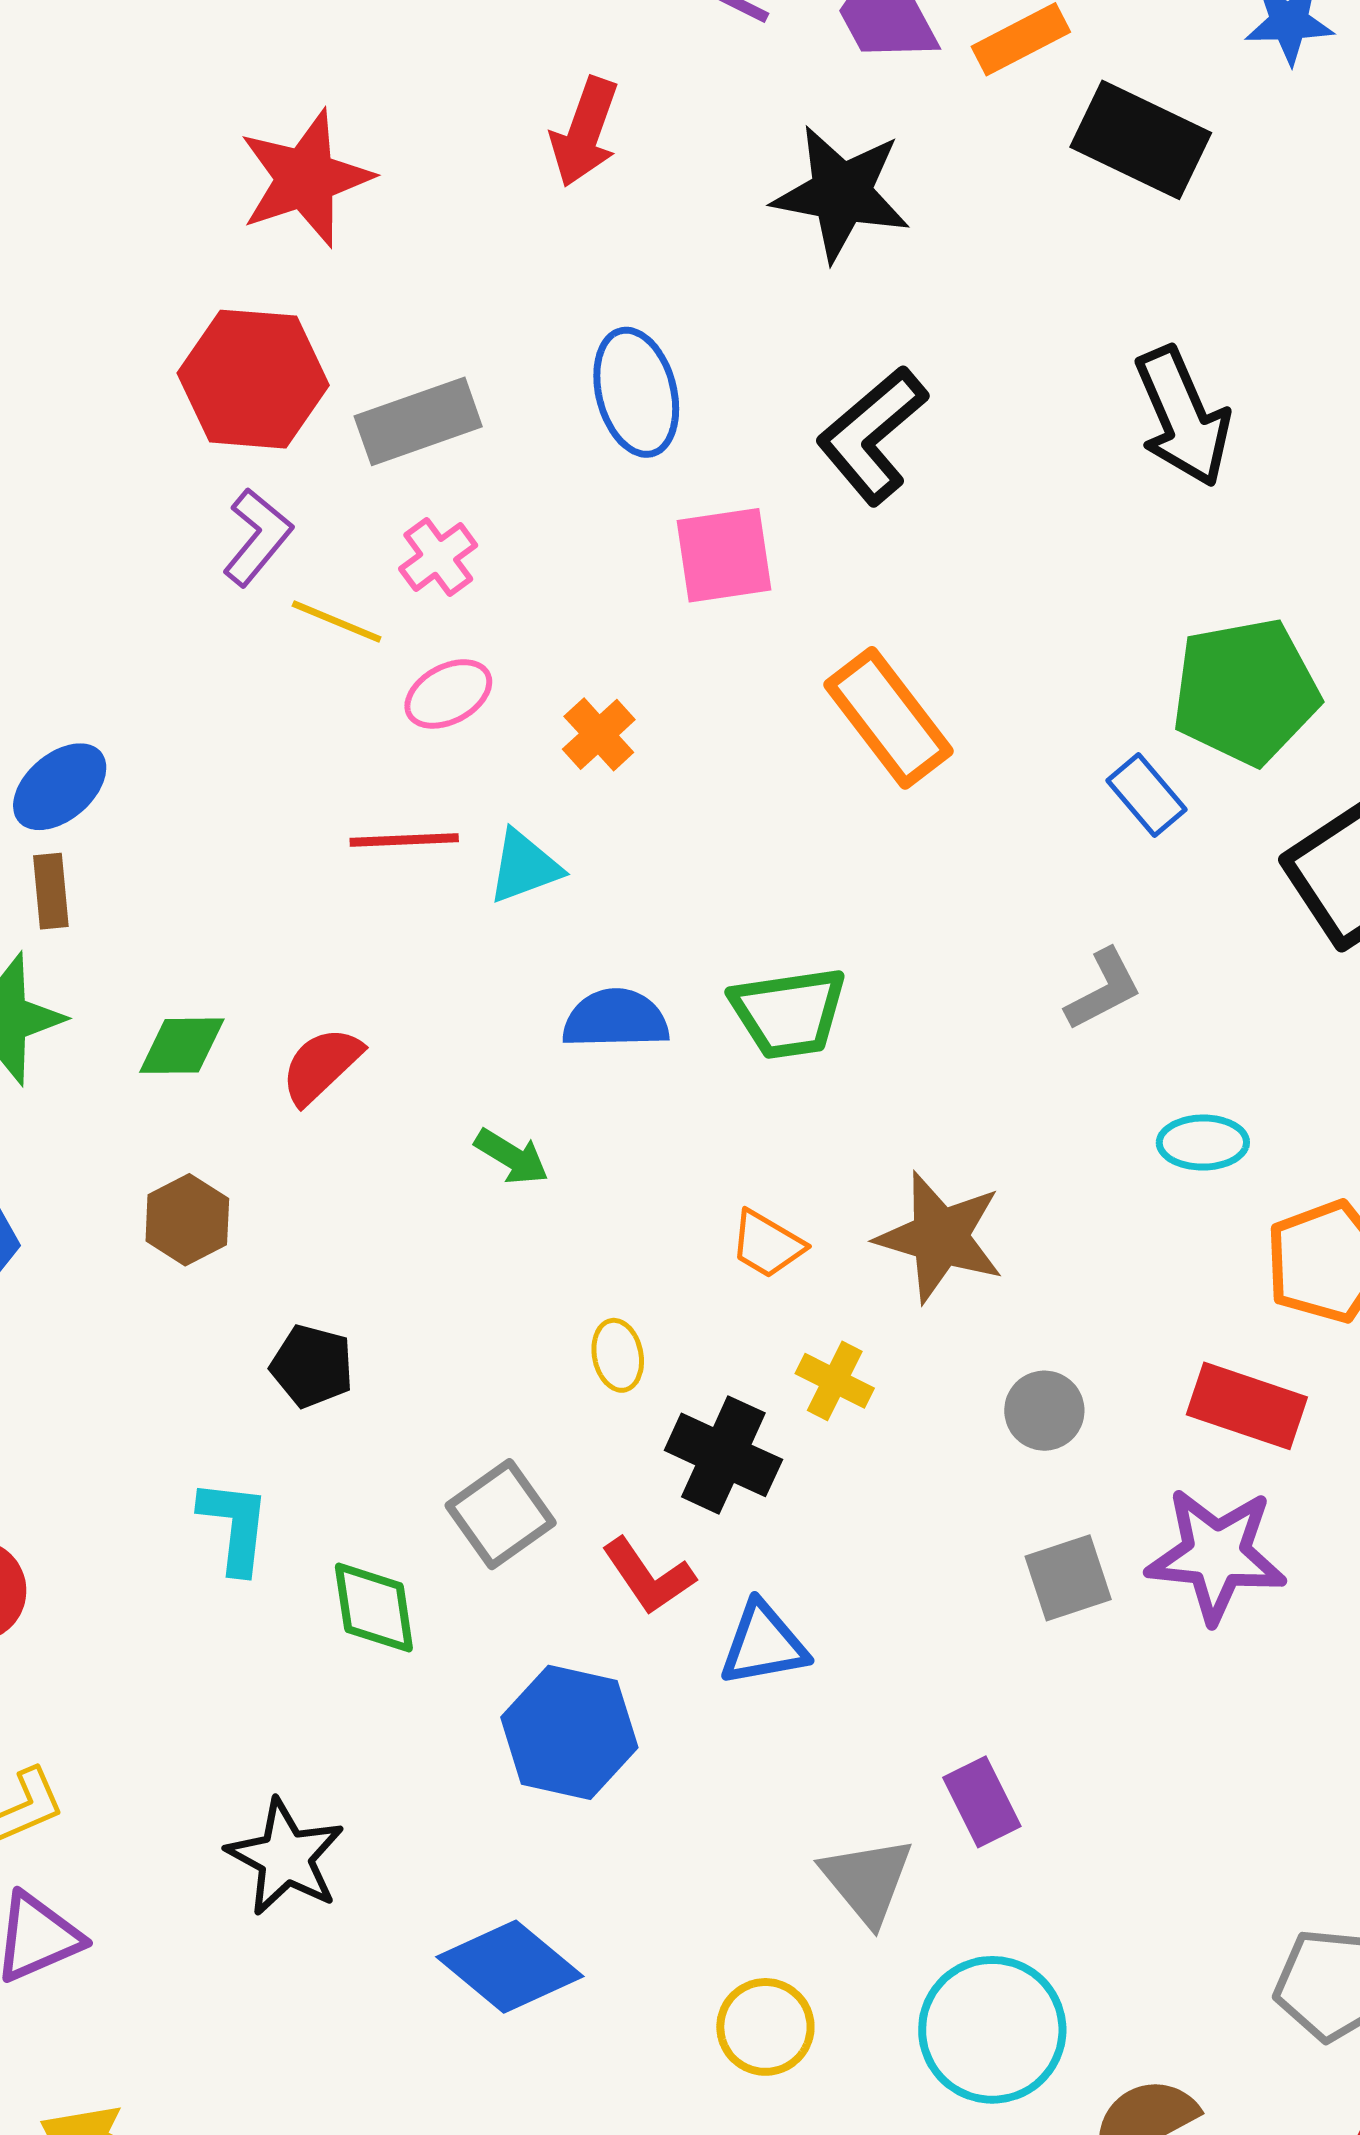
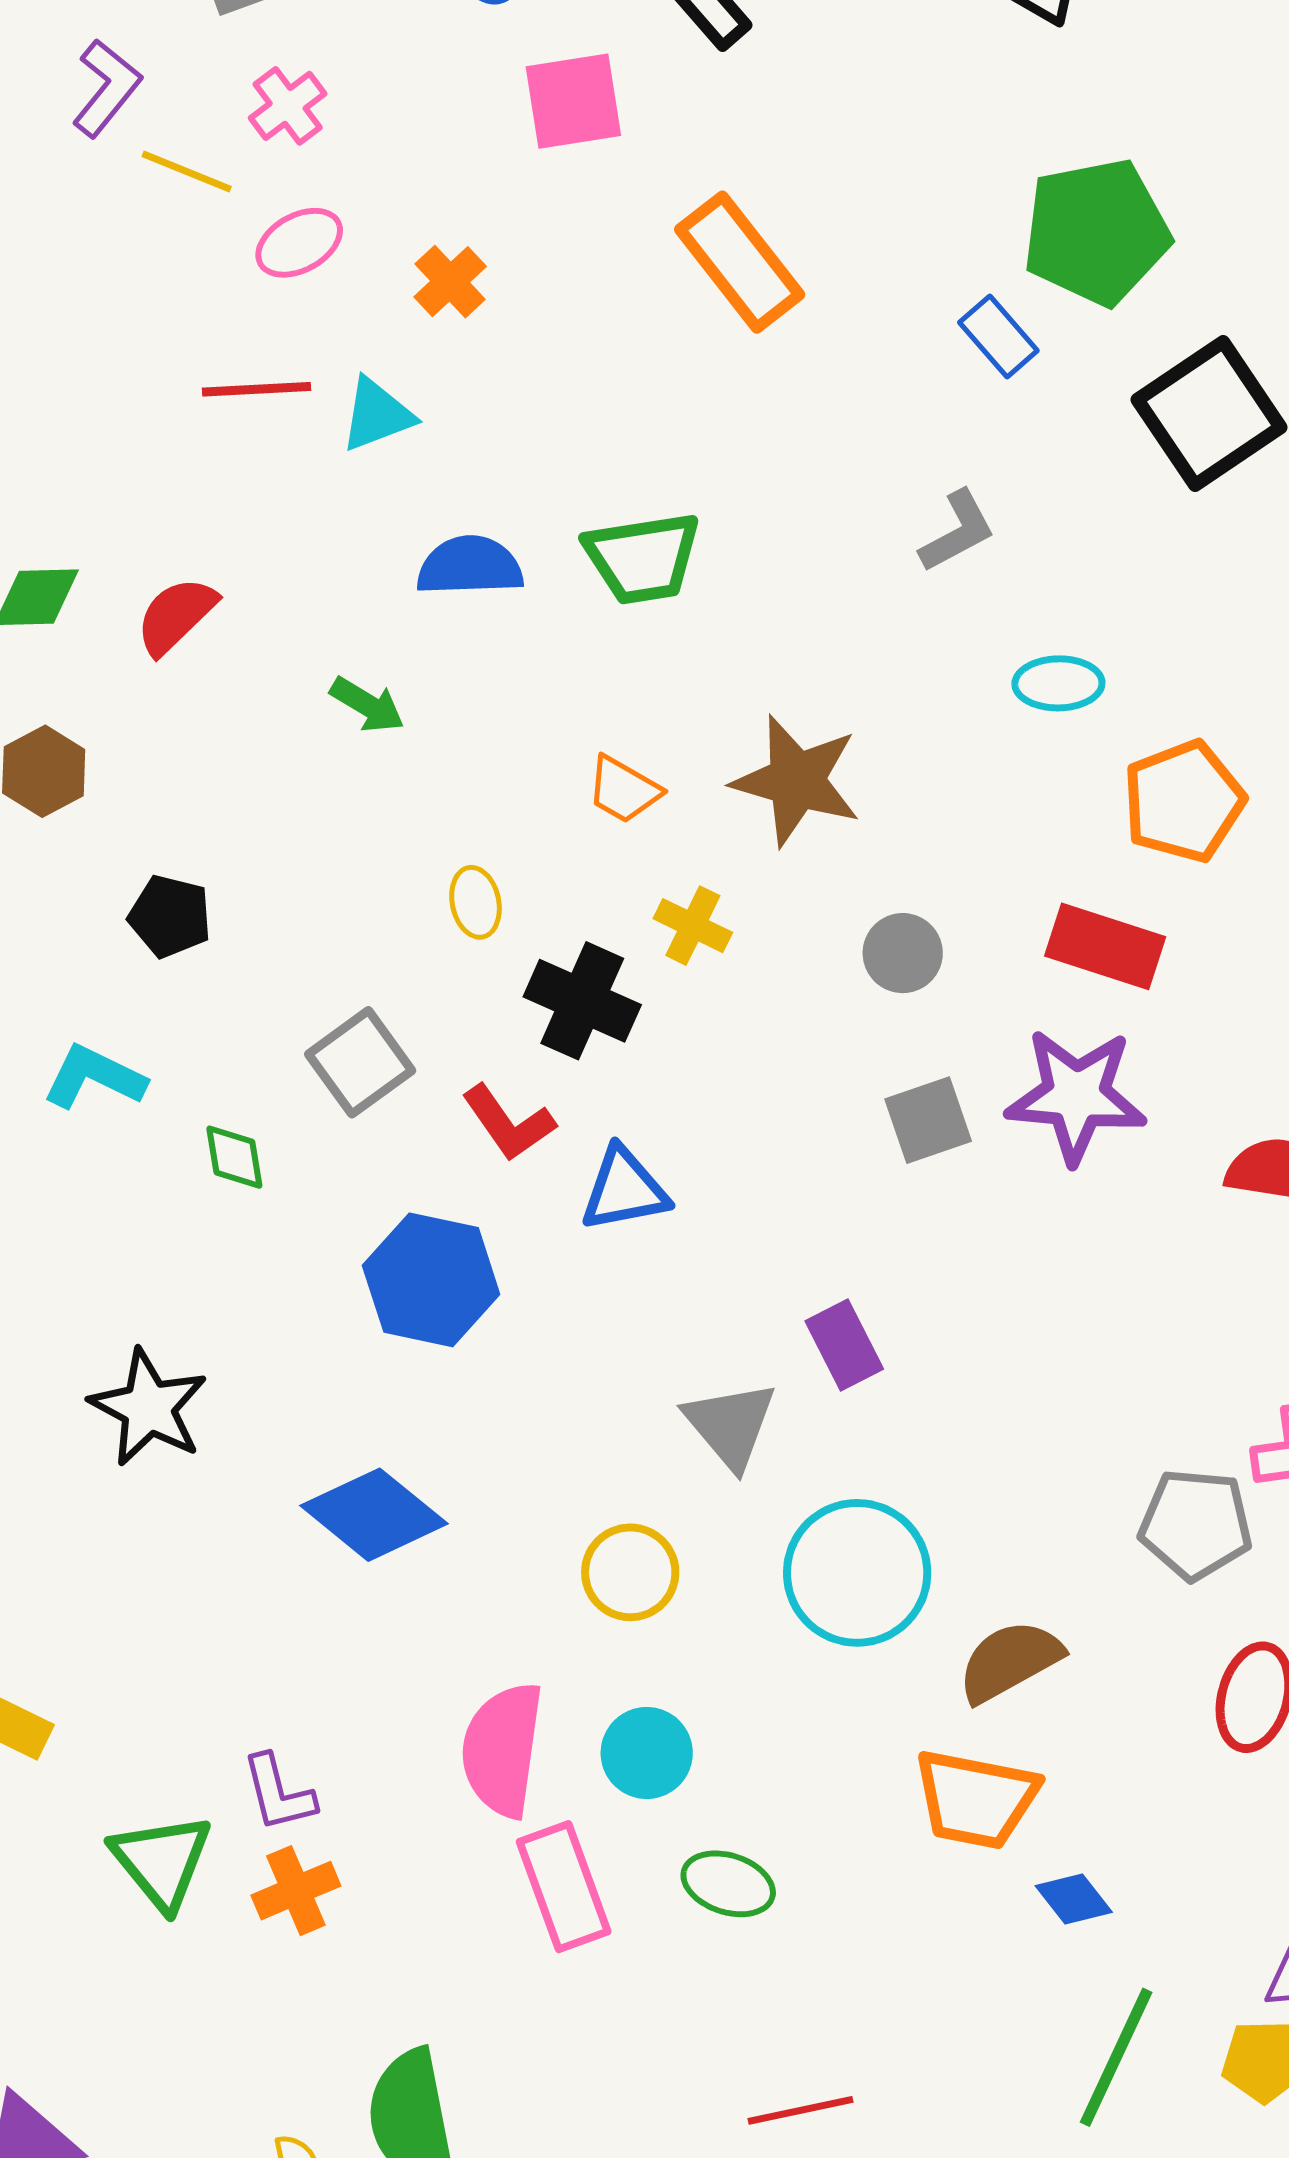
cyan L-shape: (235, 1526) -> (94, 1077), turned -70
green diamond: (374, 1608) -> (234, 1157), size x0.7

